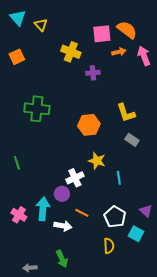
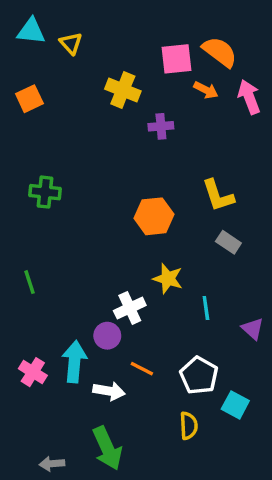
cyan triangle: (18, 18) -> (31, 31), turned -42
orange arrow: (119, 52) -> (206, 90), turned 40
green cross: (37, 109) -> (45, 192), moved, size x0.7
purple triangle: (146, 211) -> (253, 329), moved
green arrow: (62, 259) -> (107, 448), size x1.4

